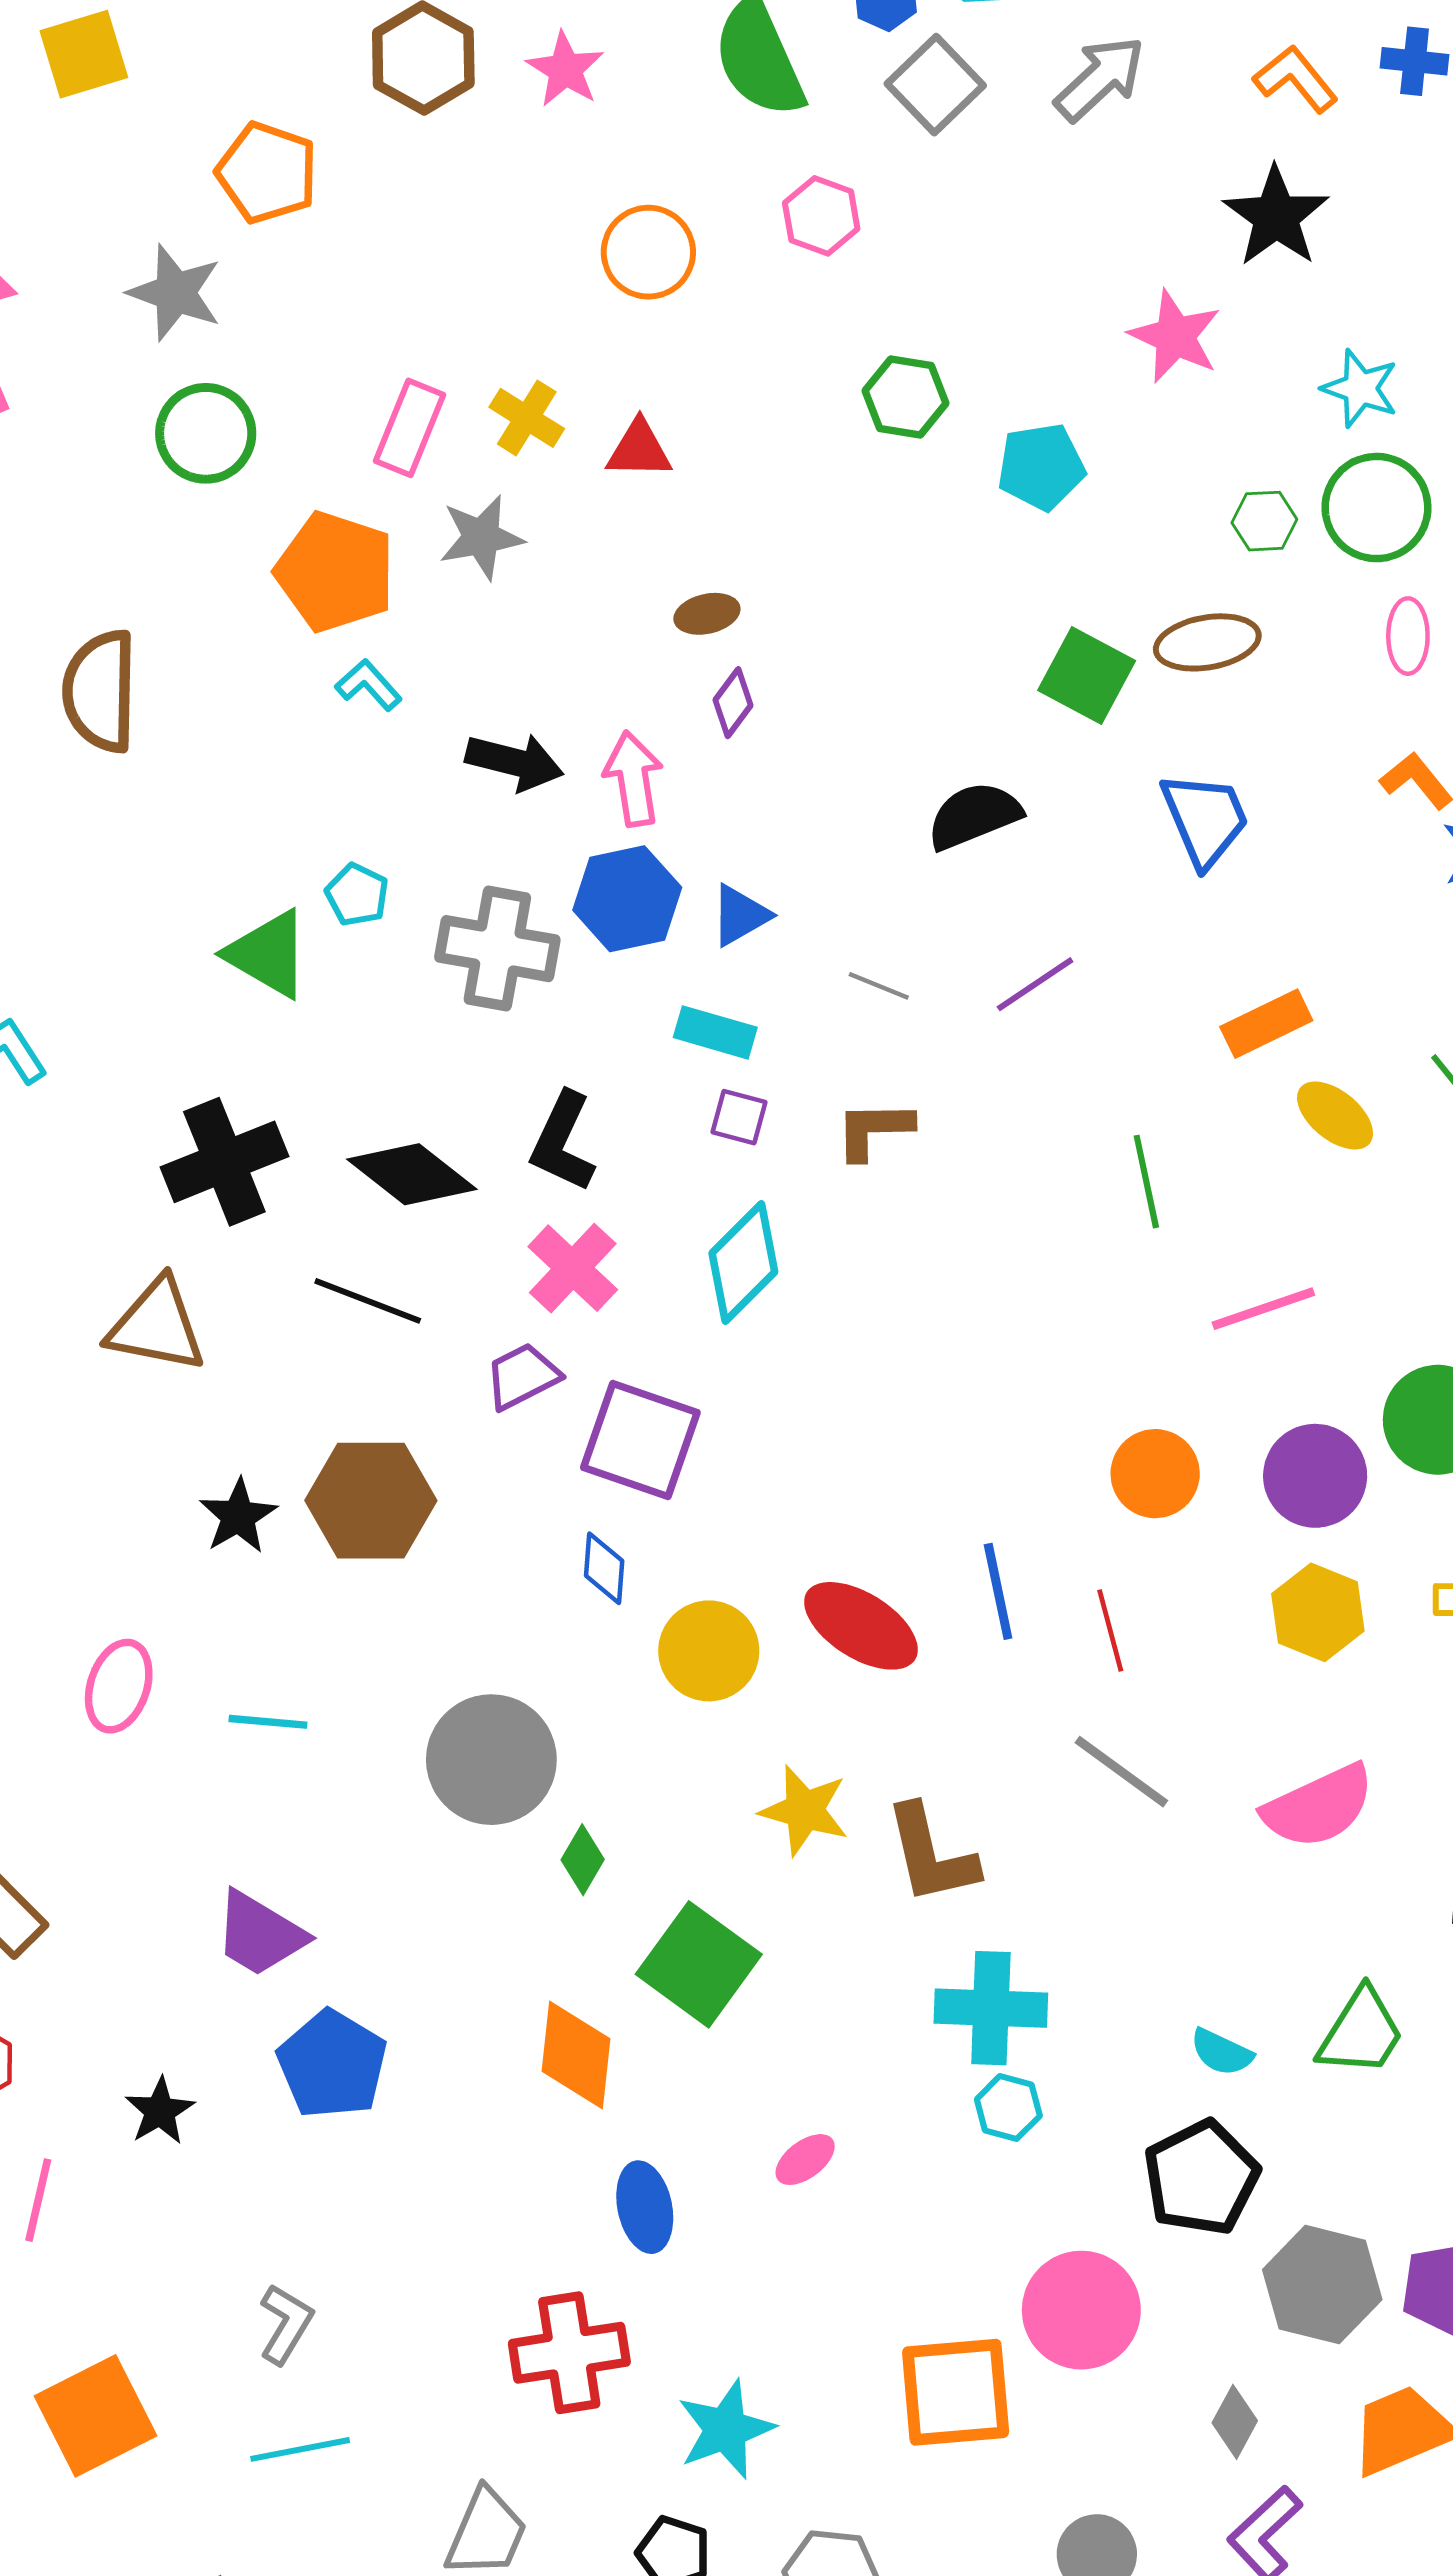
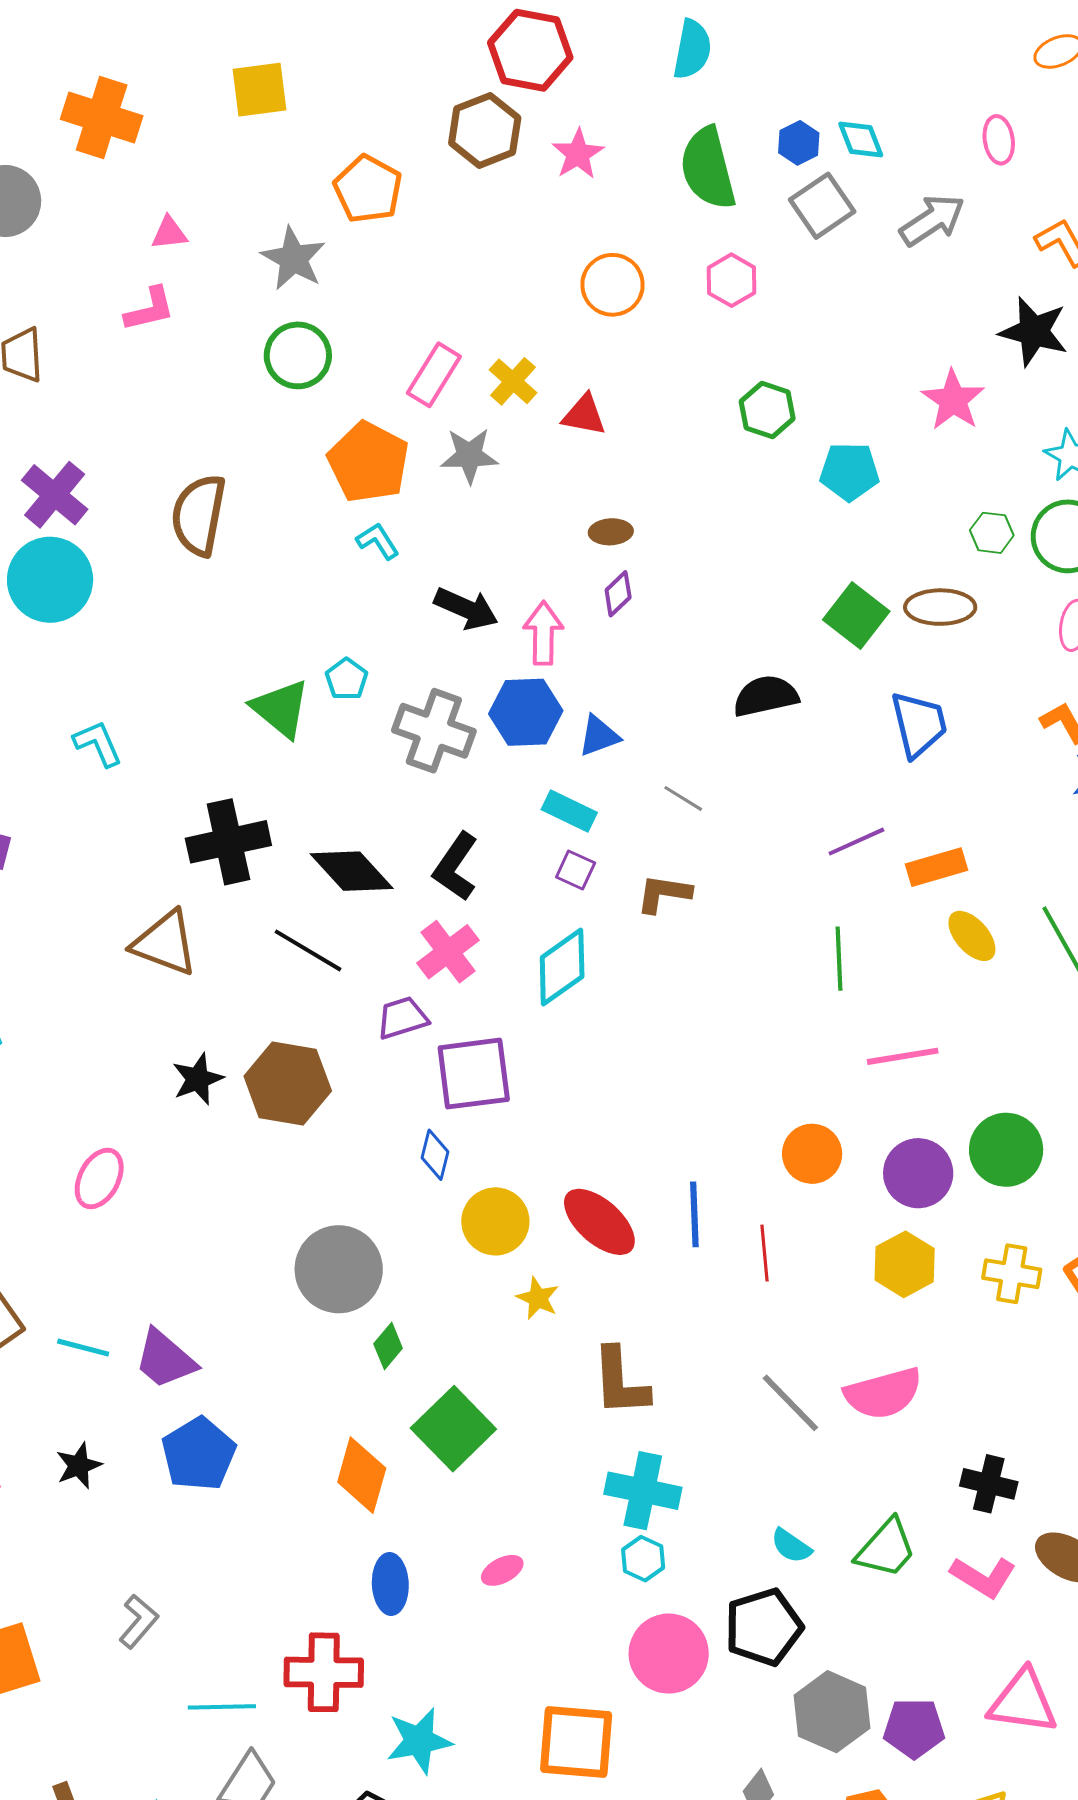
black star: (1276, 216) -> (1034, 332), turned -30
purple line: (1035, 984) -> (856, 842), moved
purple square: (640, 1440) -> (474, 1074), turned -36
cyan line: (268, 1722) -> (83, 1348), moved
gray line: (1121, 1772) -> (790, 1403), moved
yellow star: (804, 1810) -> (538, 1298), moved, size x0.7
pink circle: (1081, 2310) -> (669, 1654), moved
cyan line: (300, 2449) -> (222, 1707), moved

